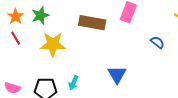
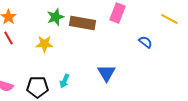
green star: (40, 15) -> (55, 17), moved
yellow star: (53, 44) -> (44, 44), size x0.7

